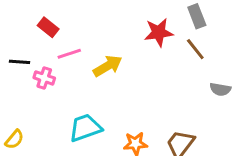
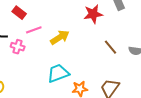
brown line: (195, 49) -> (111, 47), moved
cyan trapezoid: (85, 128) -> (58, 73), moved

